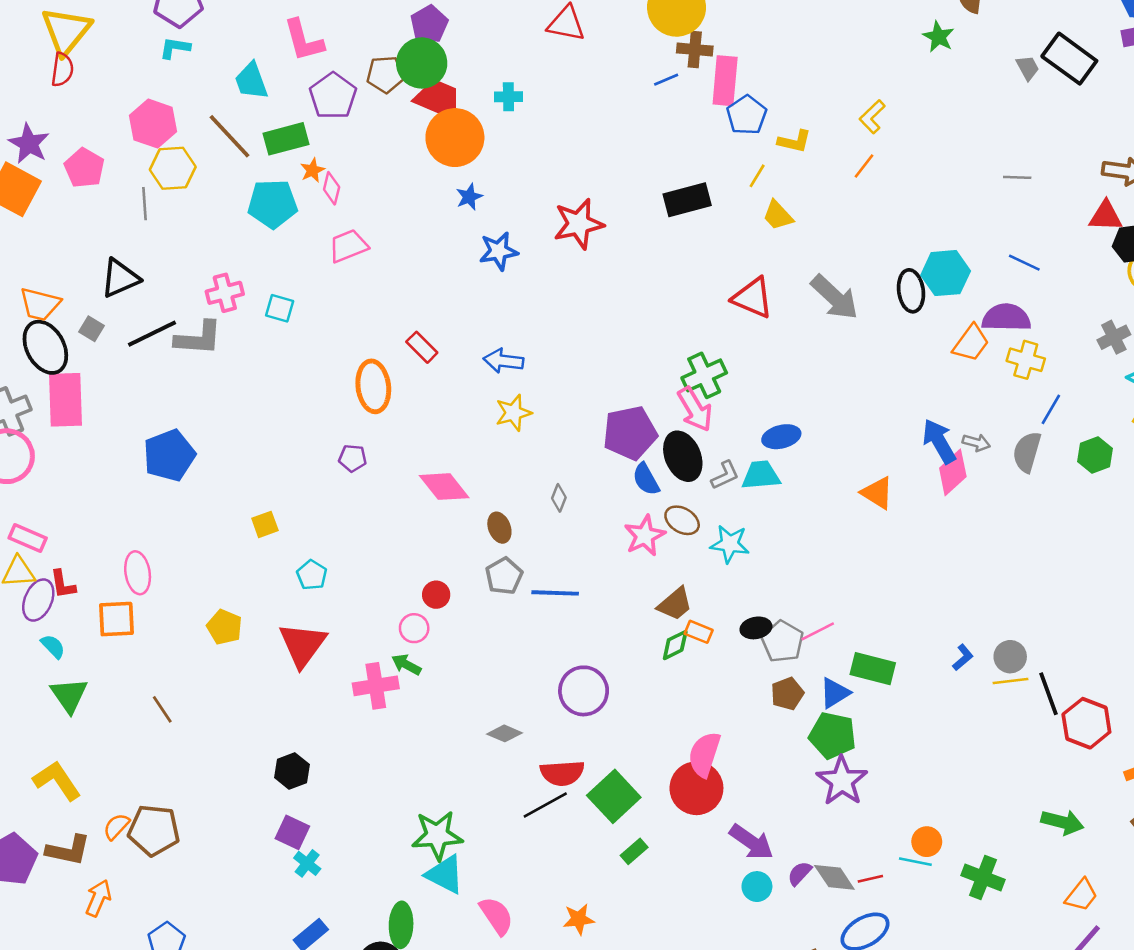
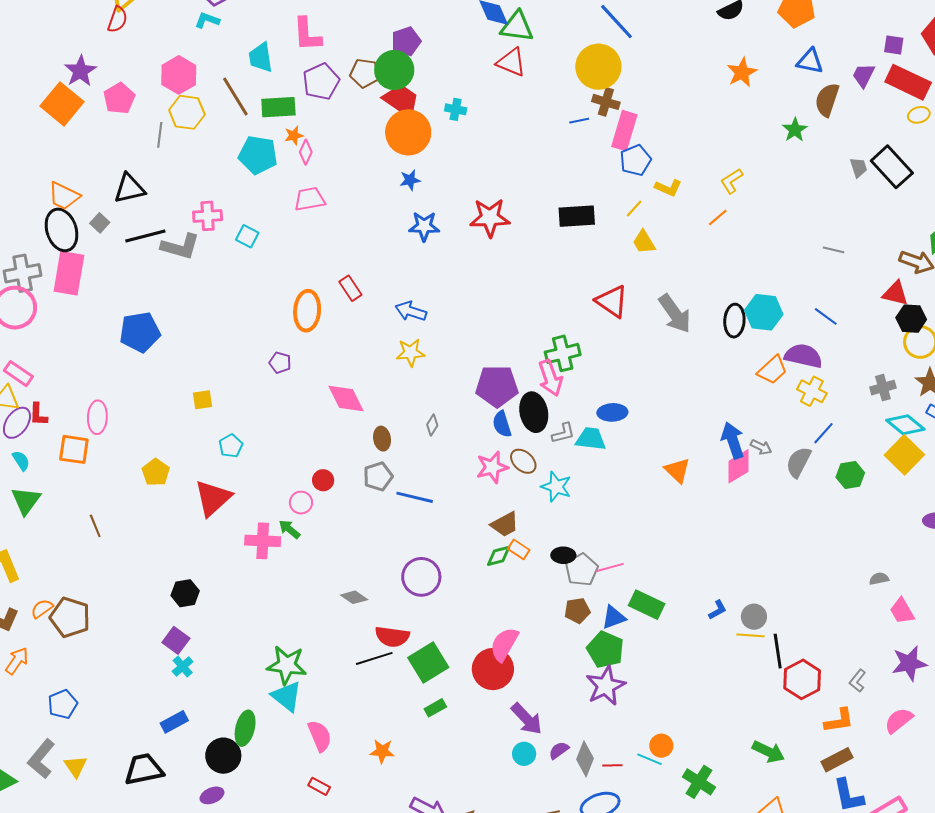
gray diamond: (834, 877) -> (585, 759), turned 44

